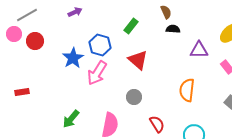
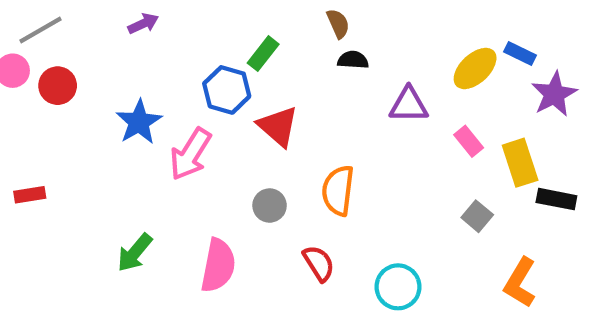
blue hexagon: (100, 45) -> (227, 90), moved
orange semicircle: (187, 90) -> (338, 191), moved

